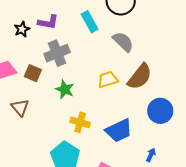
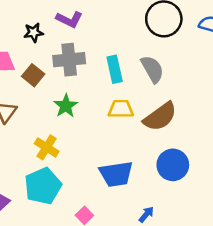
cyan rectangle: (90, 22) -> (115, 69), moved
black star: (22, 29) -> (34, 32), moved
yellow cross: (80, 122) -> (47, 147), moved

